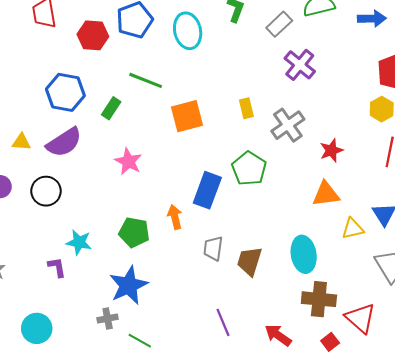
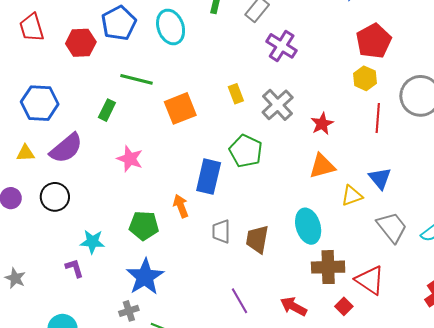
blue hexagon: (65, 92) -> (40, 103), moved

